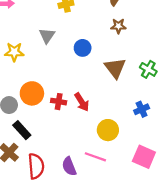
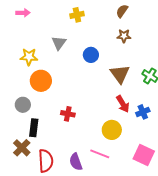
orange circle: (32, 93) -> (41, 81), moved
red cross: (59, 102) -> (68, 114), moved
red arrow: (82, 102) -> (123, 104), moved
black rectangle: (22, 130) -> (34, 128), turned 48

